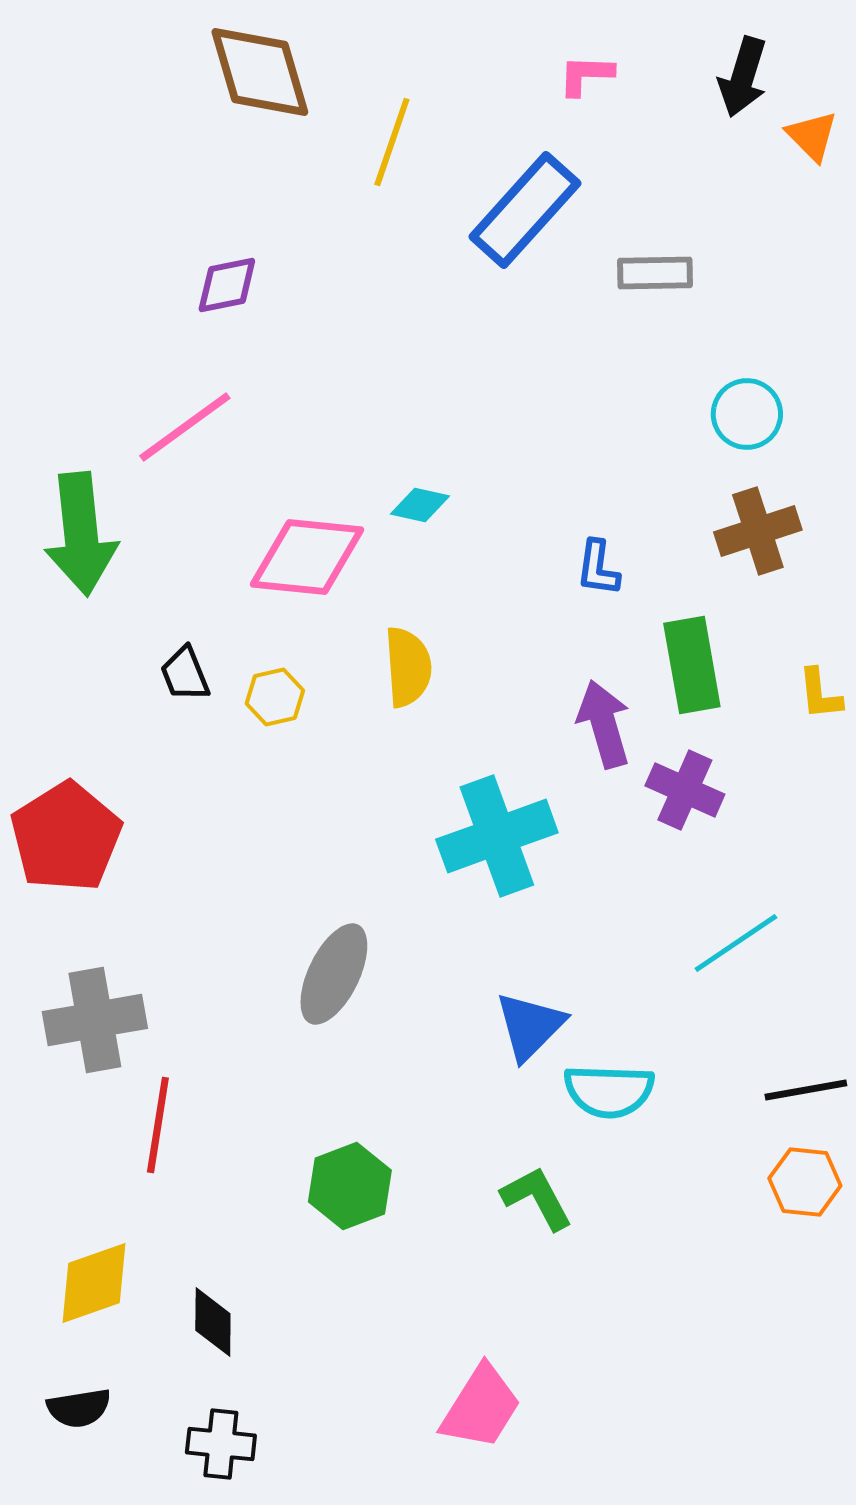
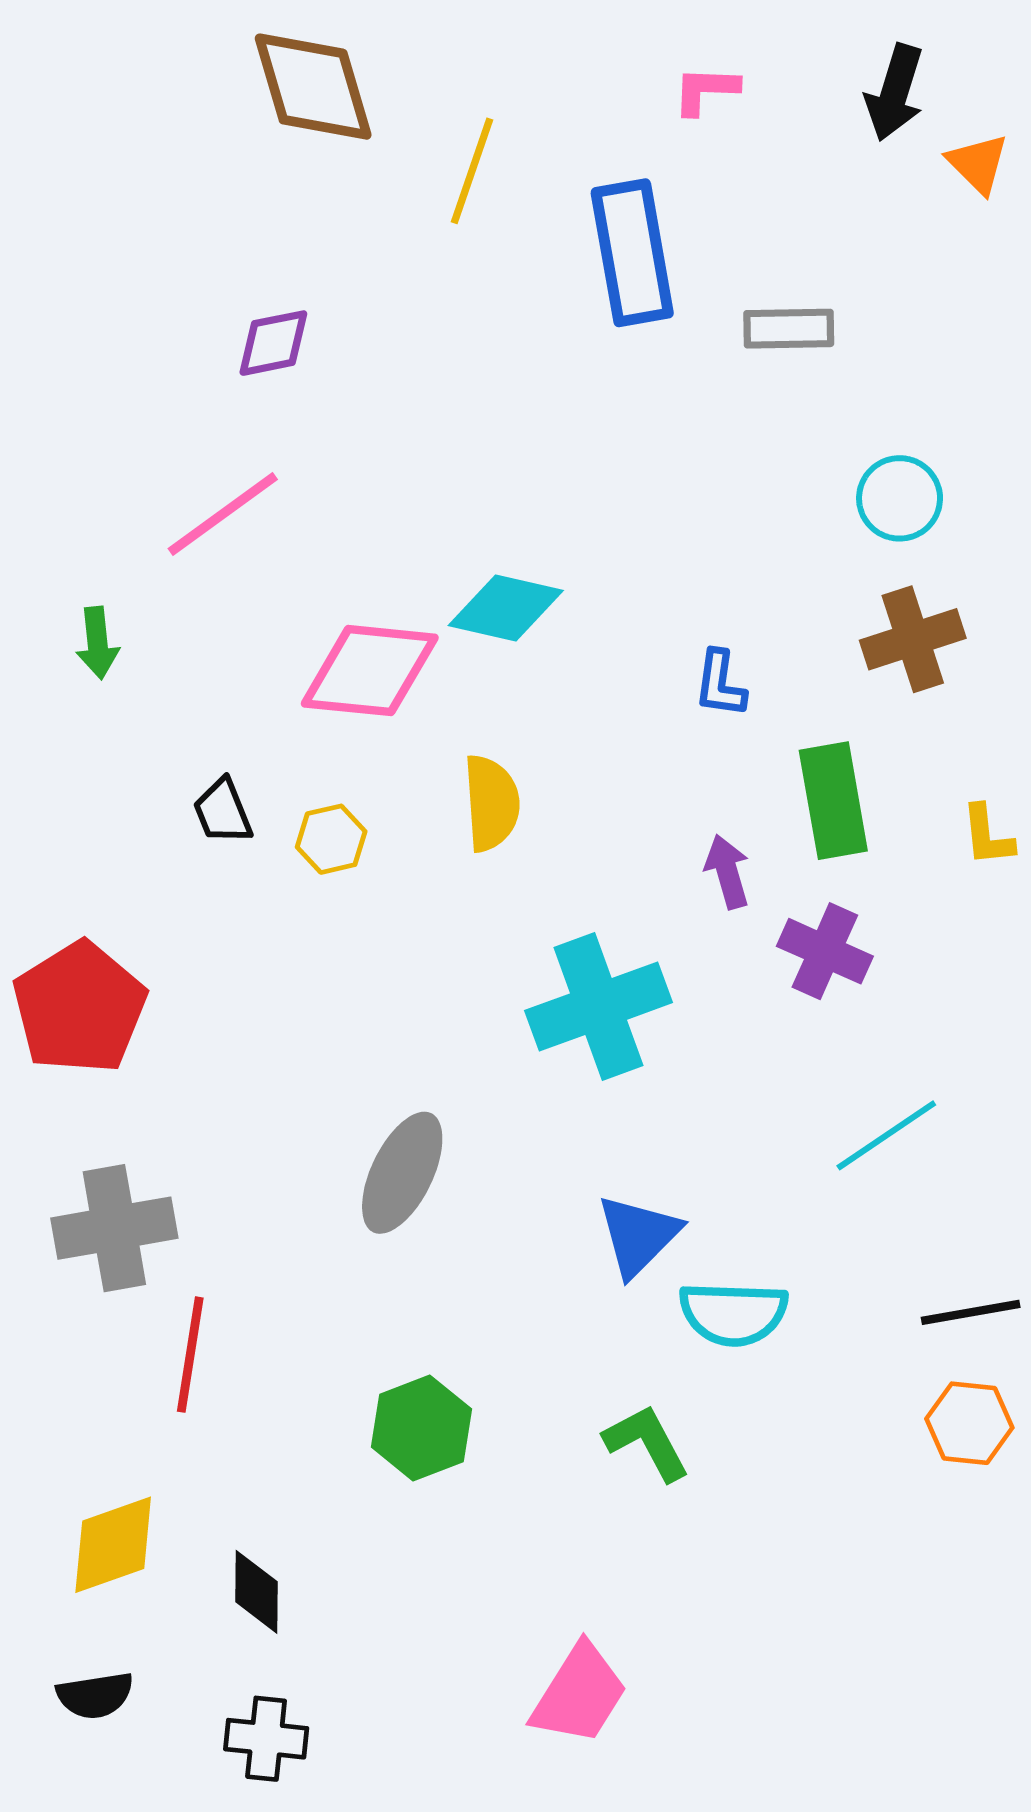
blue rectangle: (525, 210) -> (632, 253), turned -52
cyan diamond: (420, 505) -> (506, 608), size x1.6
green arrow: (81, 534) -> (98, 643), size x0.5
purple arrow: (604, 724) -> (727, 872), size x0.7

